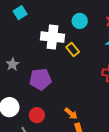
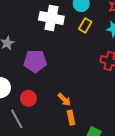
yellow rectangle: (73, 50) -> (85, 25), moved, turned 64

